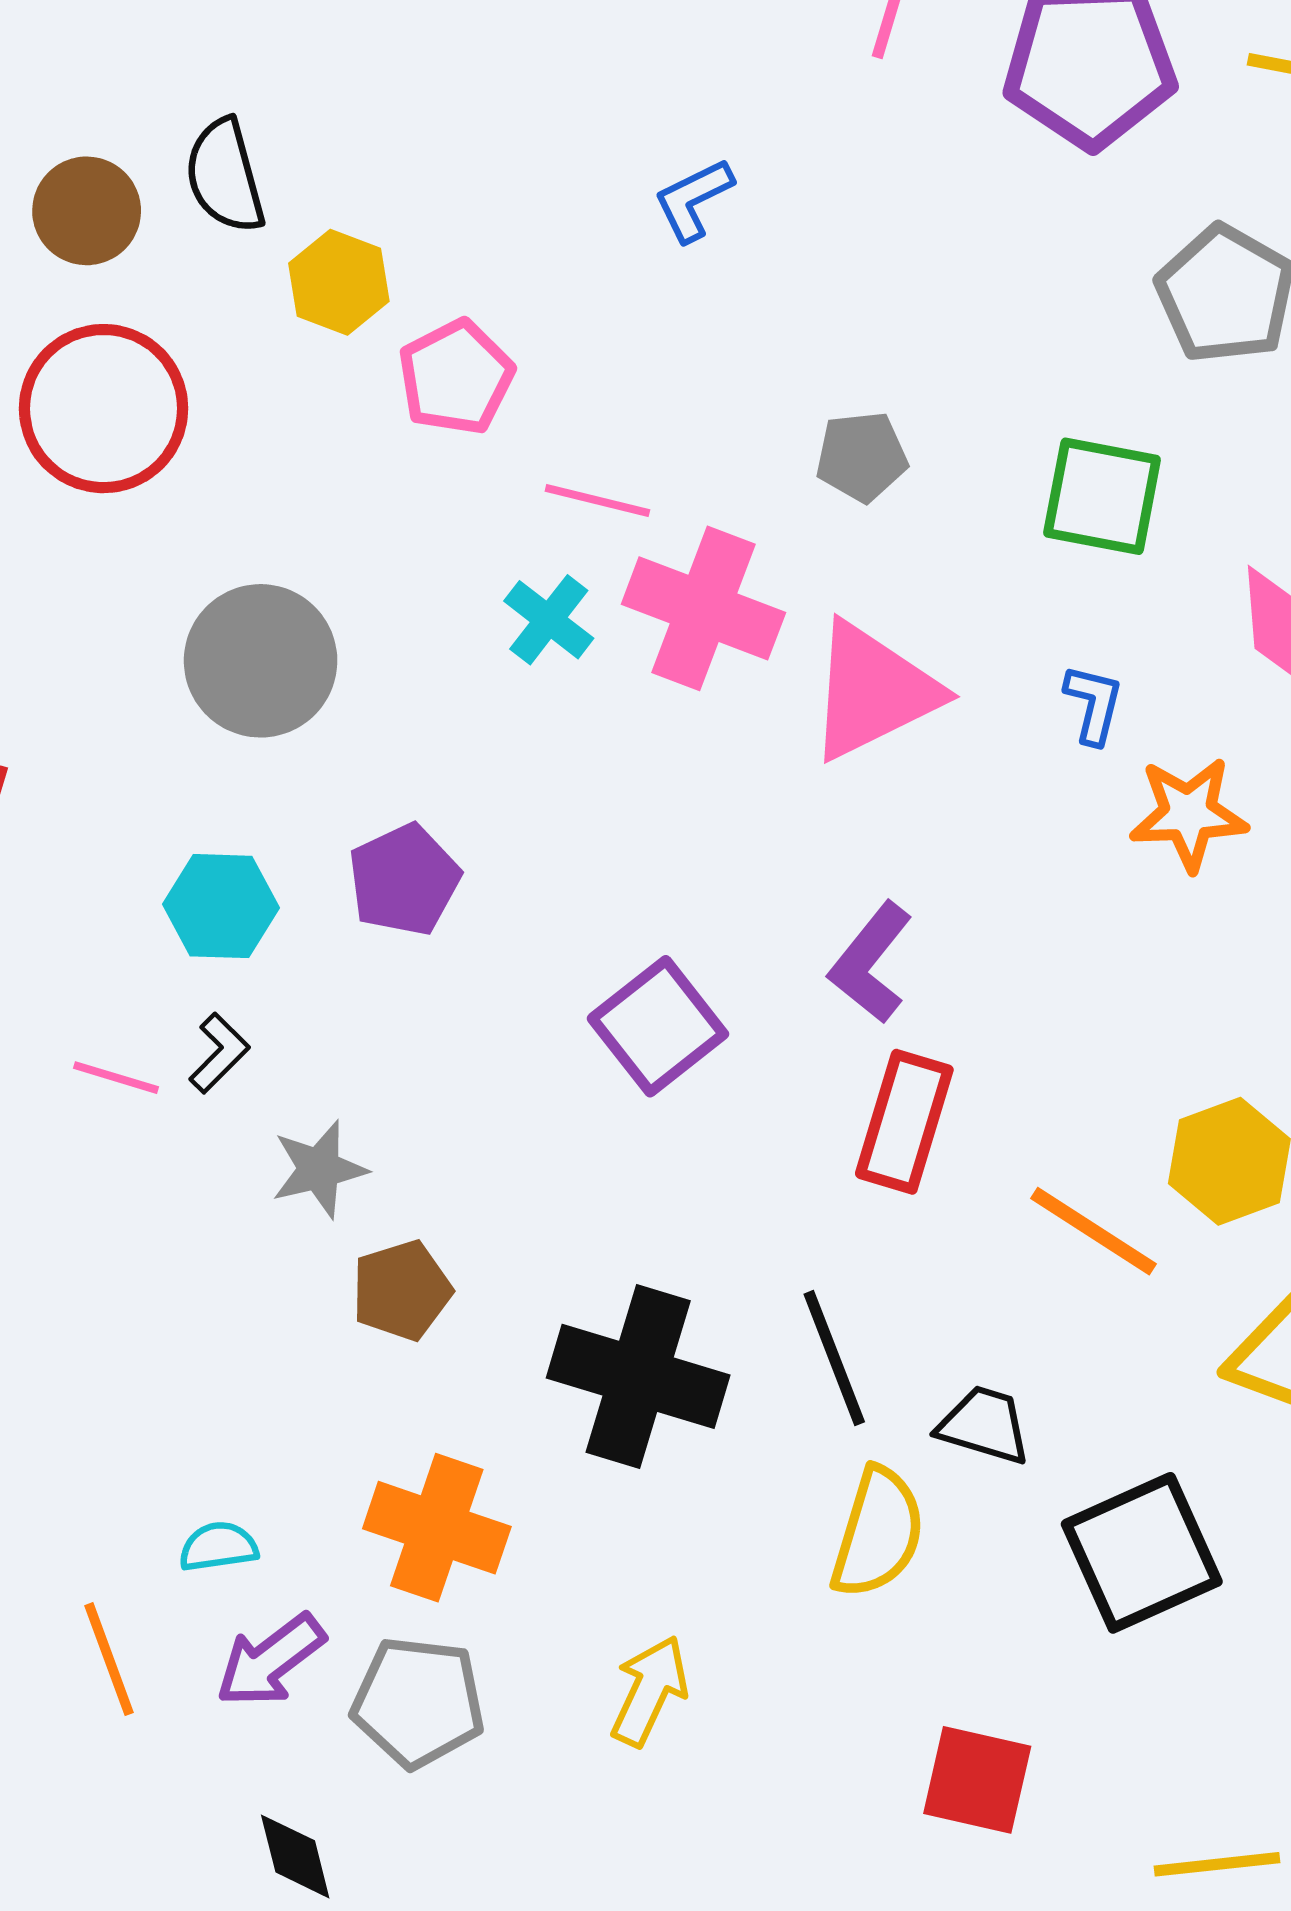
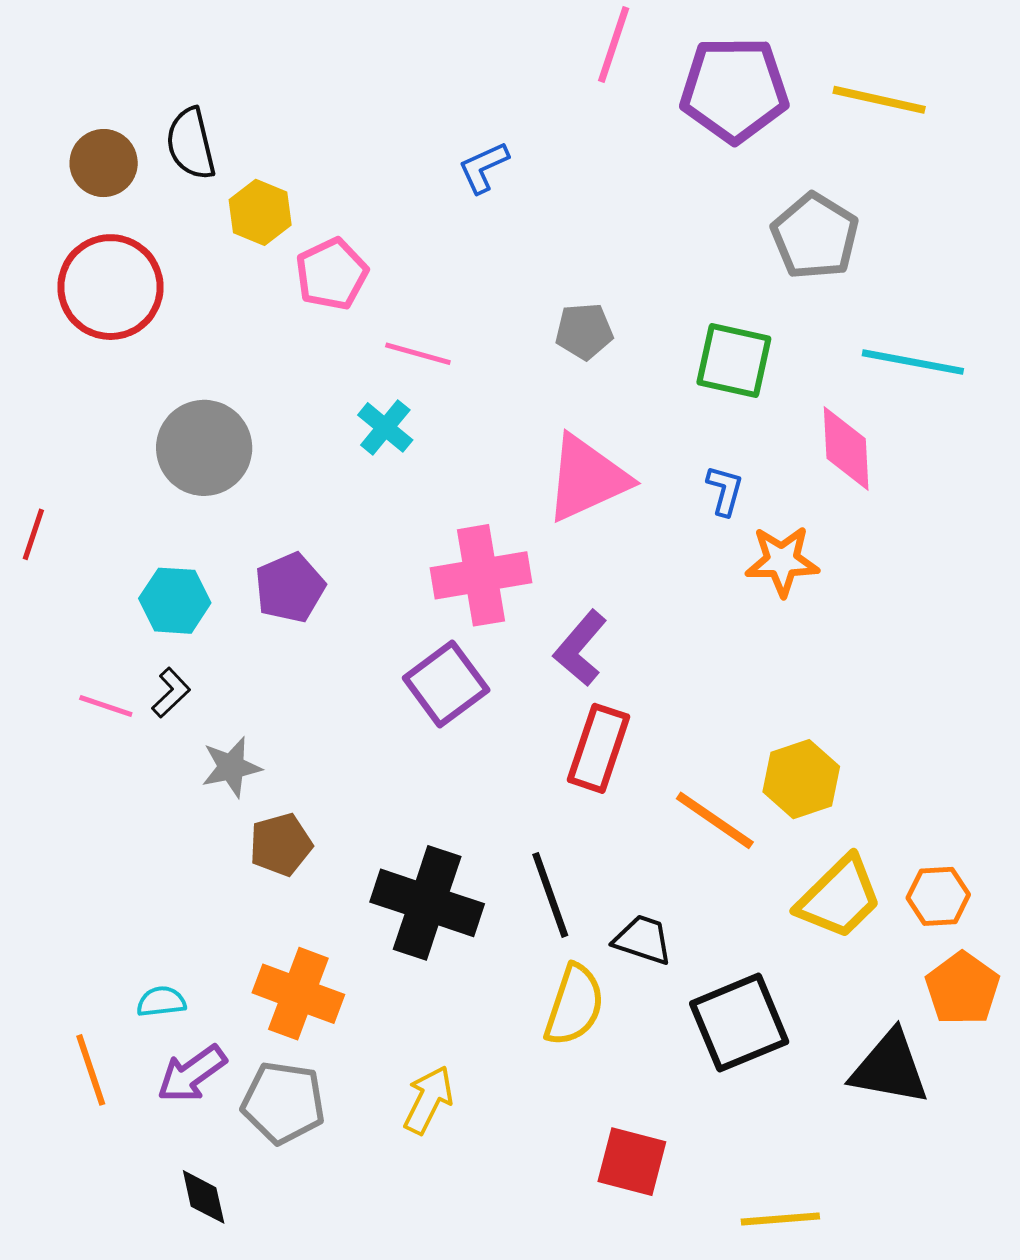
pink cross: (703, 608) -> (481, 575), moved, turned -32

